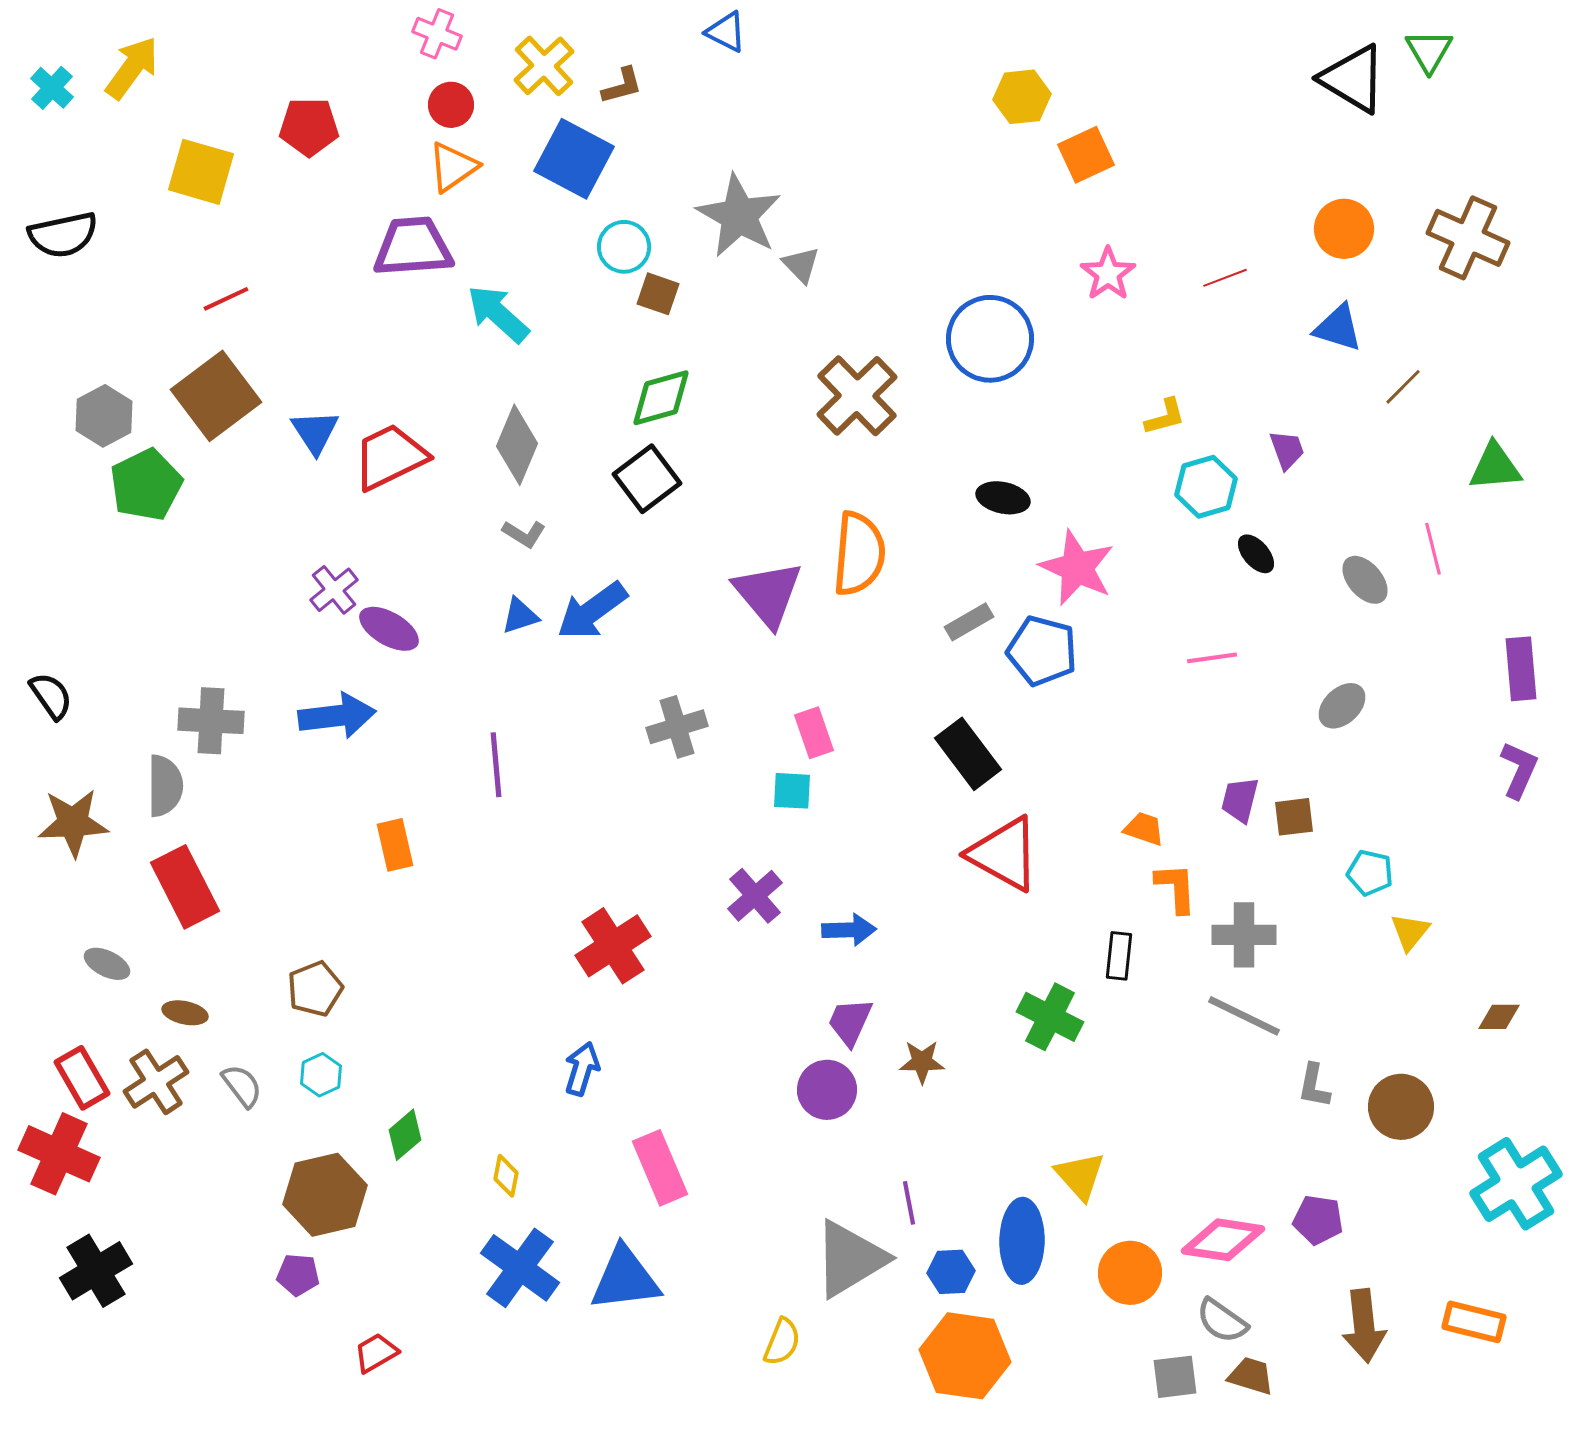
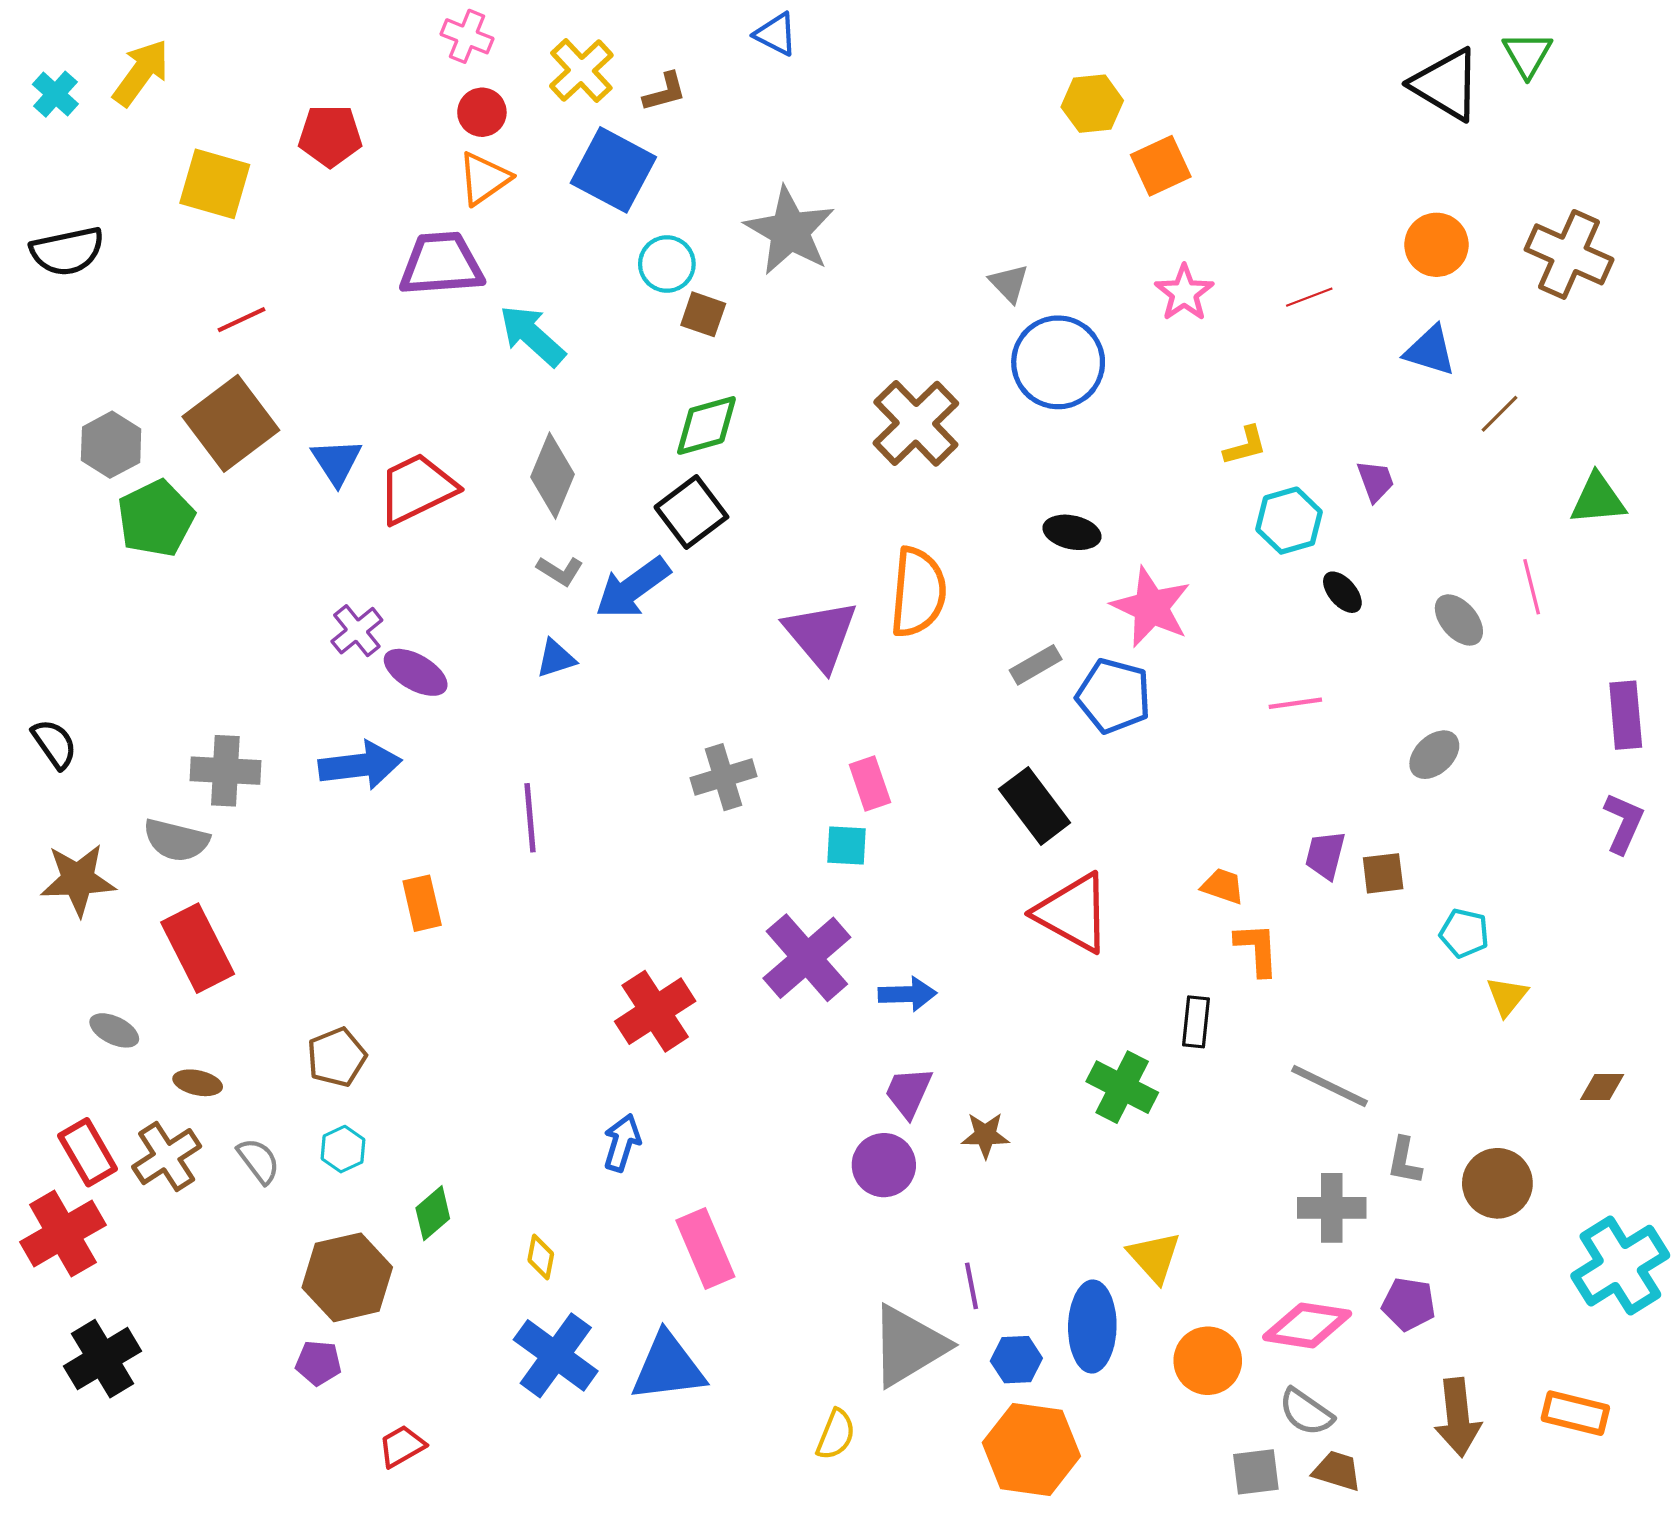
gray triangle: (801, 265) -> (1009, 283), moved
blue arrow: (592, 611) -> (633, 588), moved
gray semicircle: (165, 786) -> (176, 840), turned 104
purple cross: (755, 896) -> (807, 958), size x1.5
gray cross: (1244, 935) -> (1332, 1208), moved
red cross: (59, 1154) -> (63, 1234), turned 36

